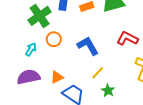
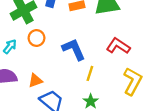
yellow line: (98, 73) -> (90, 73), moved, turned -32

